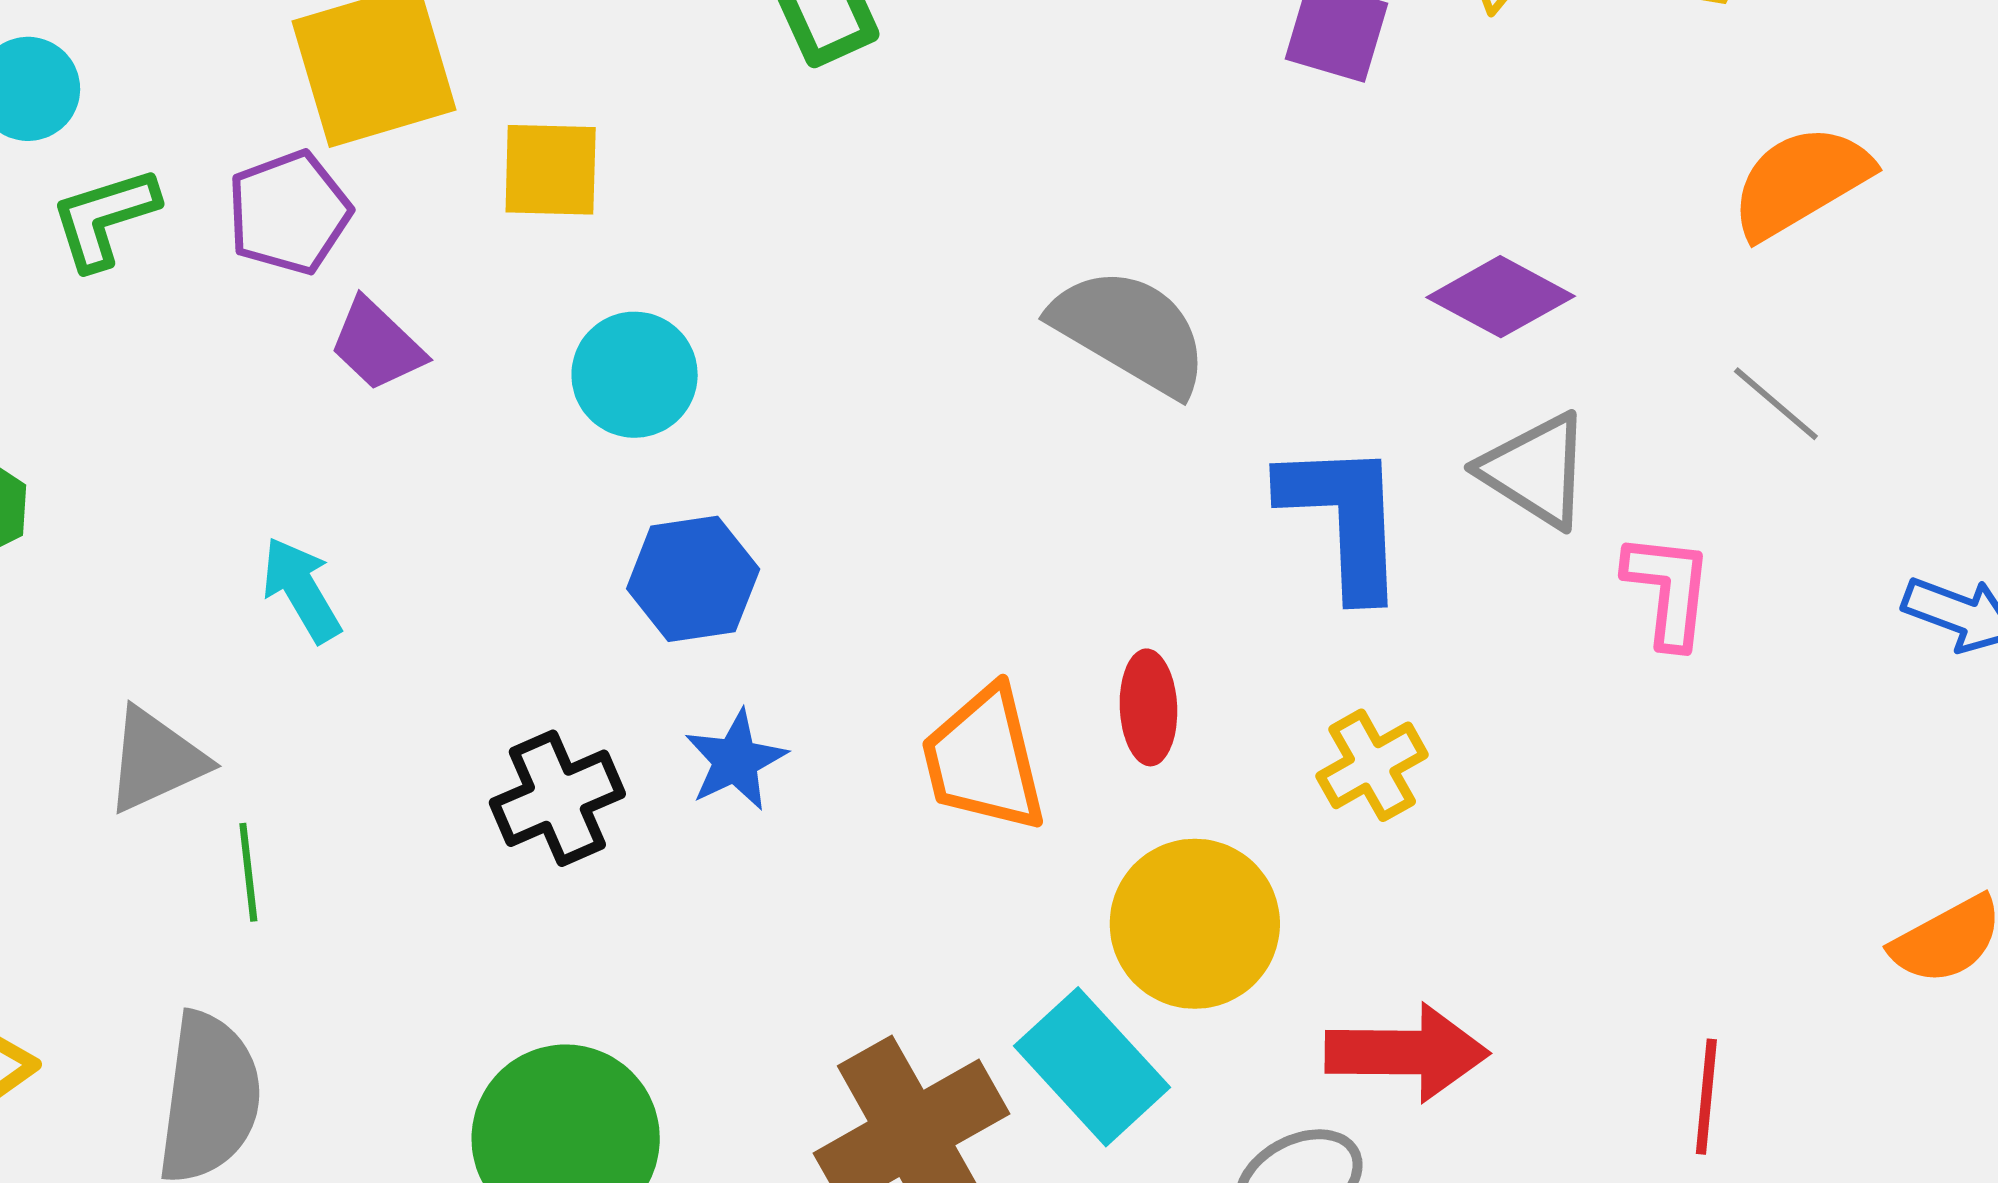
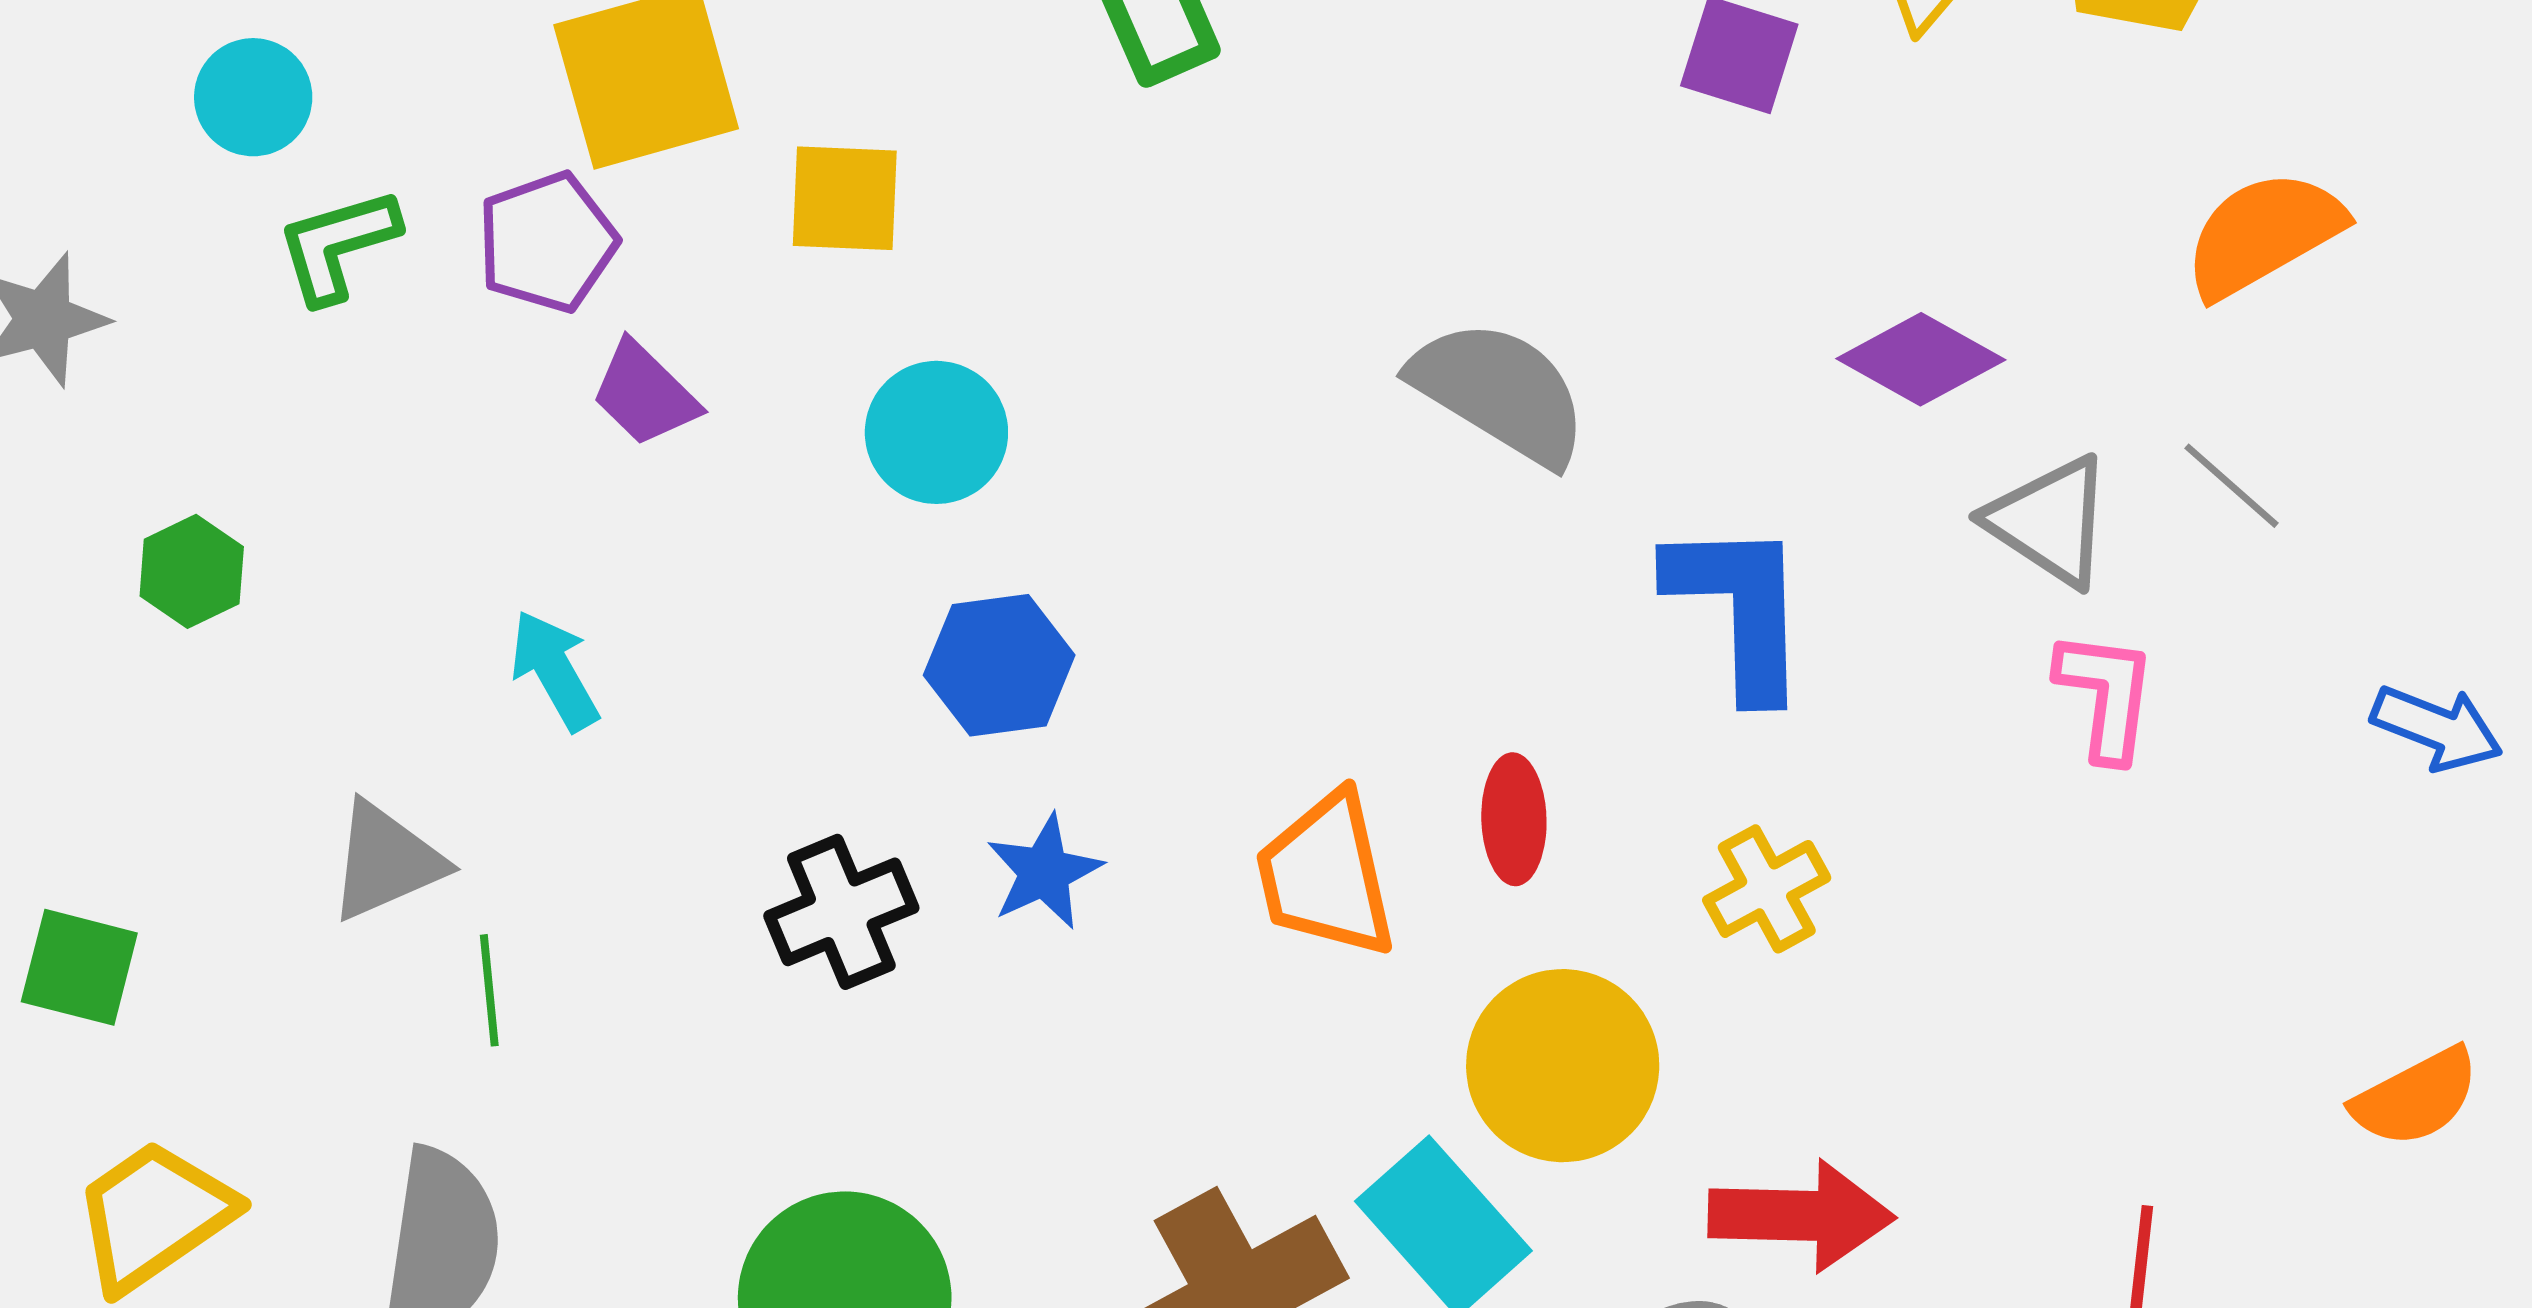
gray triangle: (1536, 470) -> (2050, 521), moved

